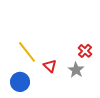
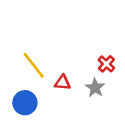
red triangle: (50, 66) -> (62, 83), turned -40

